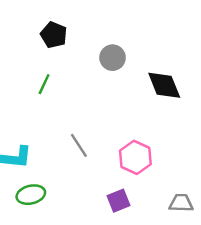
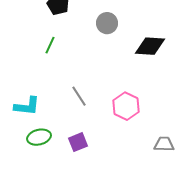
black diamond: (164, 85) -> (150, 46), turned -64
purple square: (119, 201) -> (78, 142), moved

